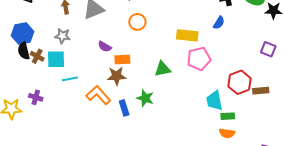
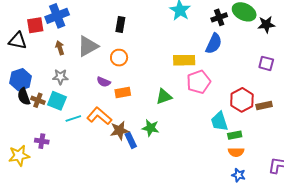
orange circle: (137, 22) -> (119, 58), moved
blue semicircle: (219, 23) -> (214, 44), size x1.5
cyan square: (56, 59) -> (57, 101), turned 30
brown star: (116, 76) -> (120, 131), moved
orange L-shape: (98, 95) -> (99, 116), moved

